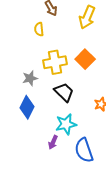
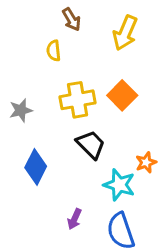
gray star: (30, 78) -> (21, 110), moved
cyan star: (66, 124) -> (119, 185), moved, turned 30

